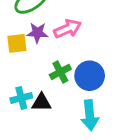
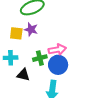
pink arrow: (68, 29) -> (57, 50), moved
cyan cross: (21, 98) -> (11, 58), moved

